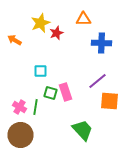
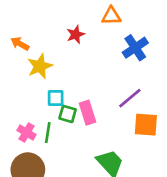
yellow star: (40, 23) -> (40, 66), moved
blue cross: (102, 43) -> (135, 48), turned -36
cyan square: (40, 71) -> (56, 98), moved

